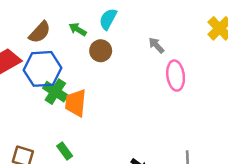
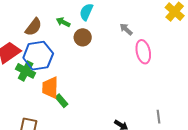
green cross: (55, 92) -> (26, 71), moved
orange trapezoid: (76, 103) -> (50, 88), moved
green rectangle: (65, 151) -> (62, 101), moved

